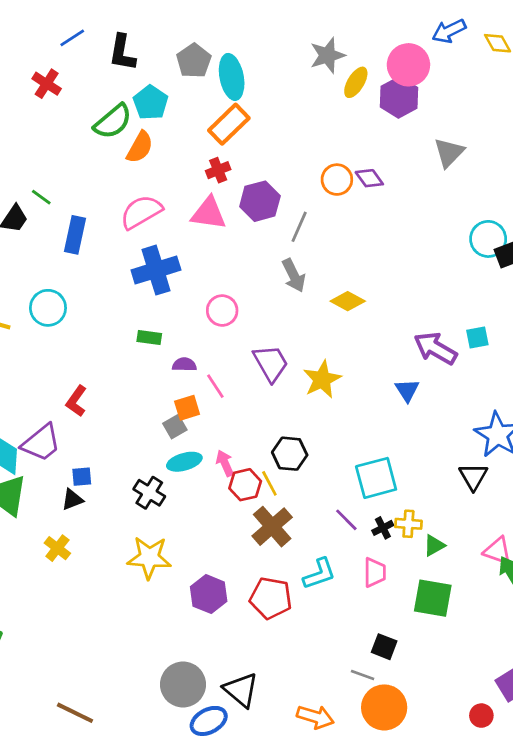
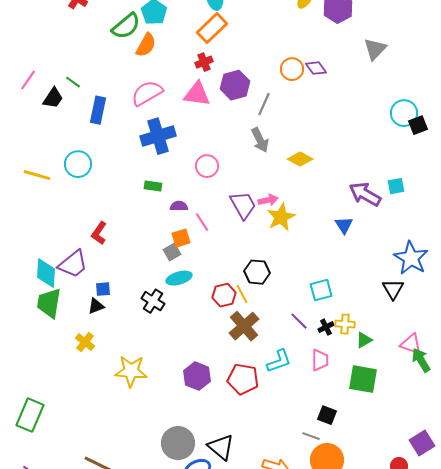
pink arrow: (225, 463) -> (268, 200), moved, turned 102
cyan square: (376, 478) -> (321, 290), size x0.7
yellow star: (149, 558) -> (131, 371), moved

